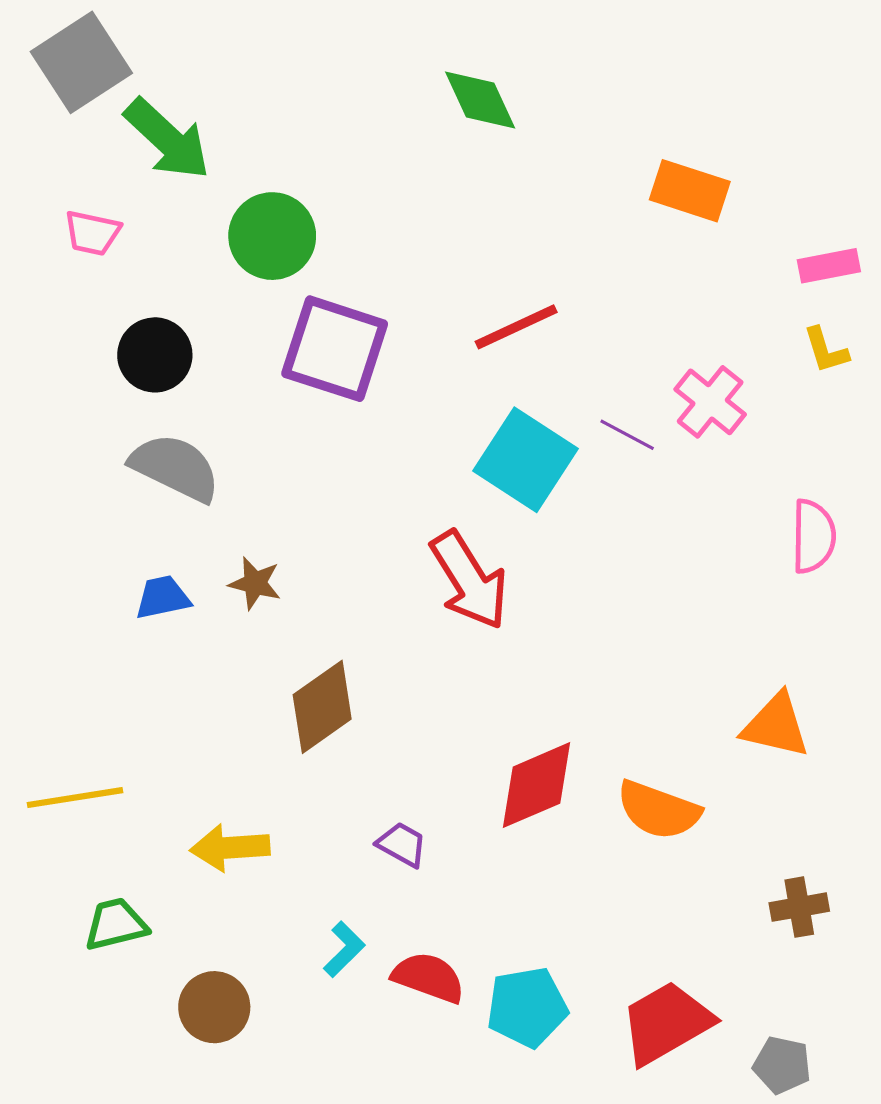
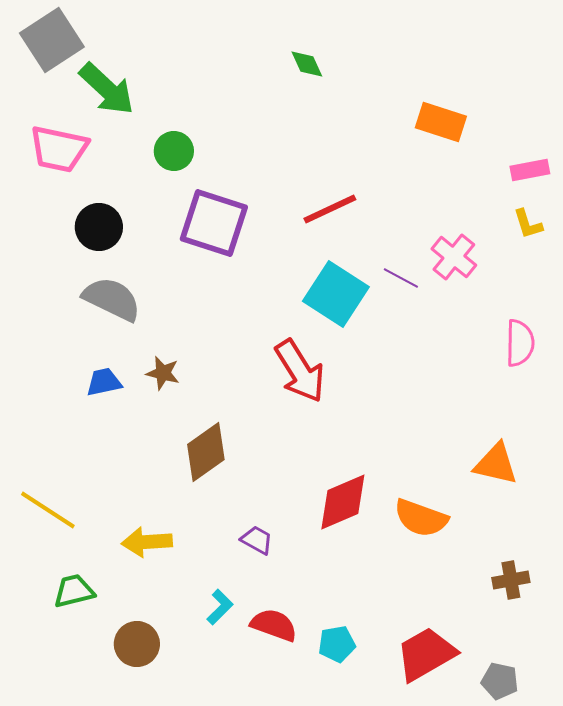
green diamond: (480, 100) -> (307, 64), size x0.7
pink trapezoid: (92, 233) -> (59, 149), size x1.6
green circle: (272, 236) -> (174, 151), size x0.7
yellow line: (75, 798) -> (48, 510), turned 42
cyan pentagon: (527, 1007) -> (337, 644), size x0.7

